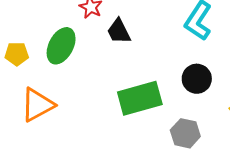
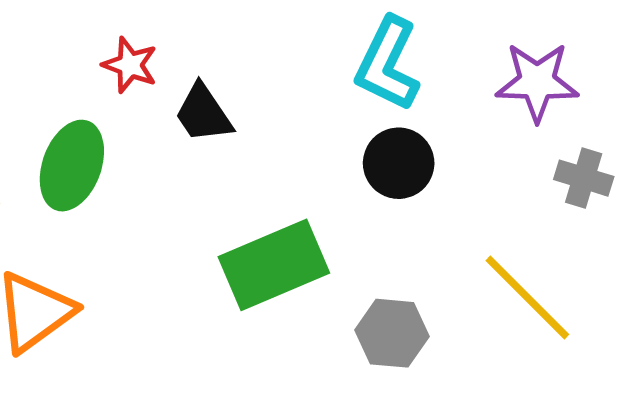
black circle: (197, 79) -> (399, 163), moved

